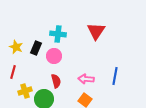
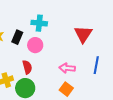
red triangle: (96, 31) -> (83, 34), moved
red semicircle: (56, 81) -> (27, 67), moved

